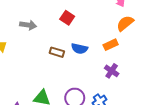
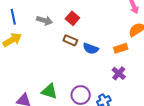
red square: (67, 18) -> (72, 18), moved
brown rectangle: (57, 52) -> (70, 40), moved

